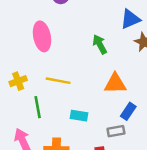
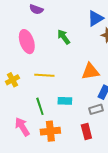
green arrow: (100, 44) -> (64, 37), moved
green line: (38, 107) -> (40, 106), moved

